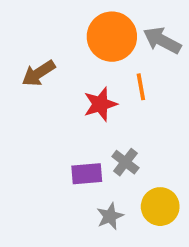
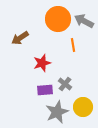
red star: (100, 104) -> (42, 63), moved
gray star: (110, 216) -> (57, 112), size x1.6

